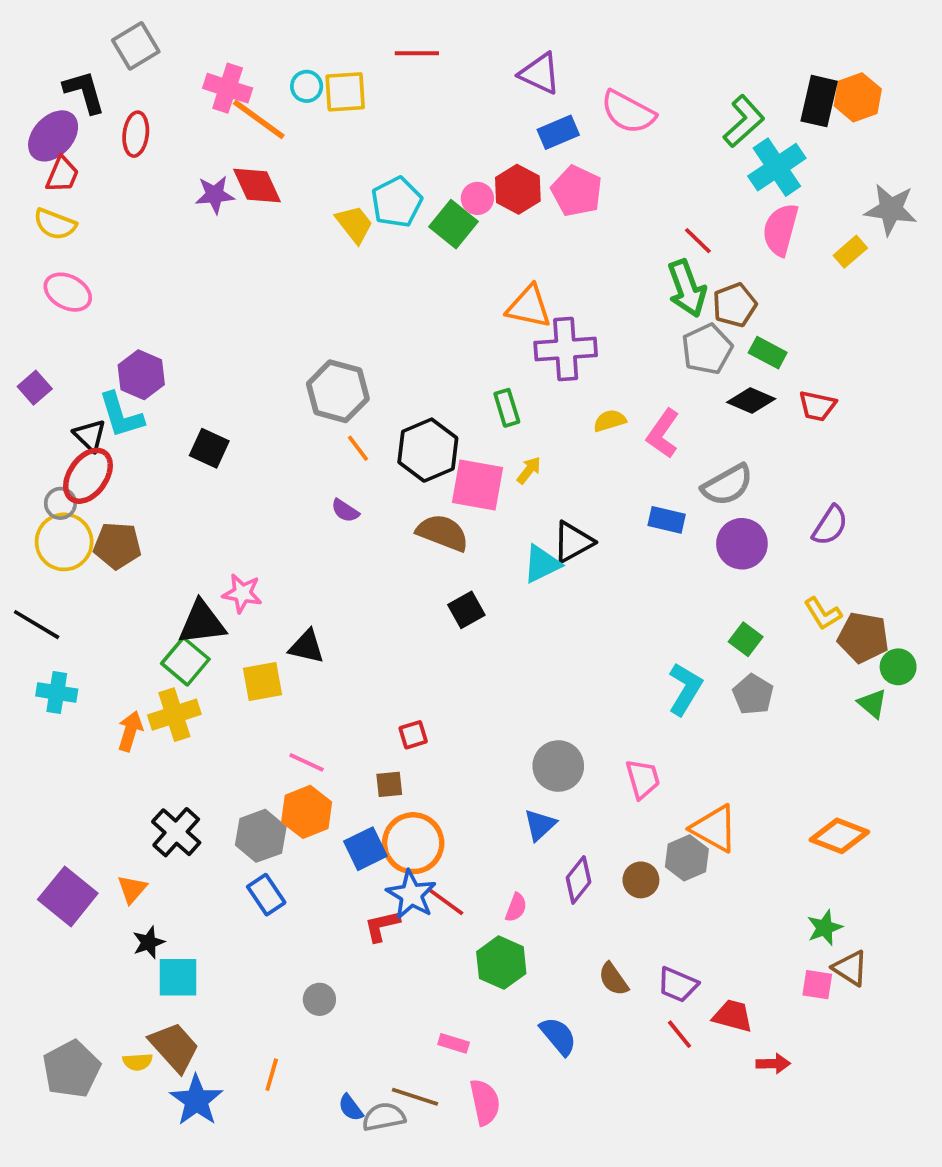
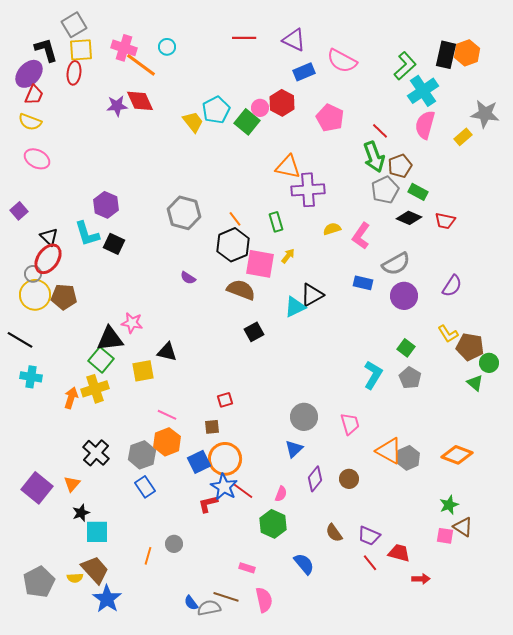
red line: (417, 53) -> (244, 38), moved
yellow square: (345, 92) -> (81, 50), moved
pink pentagon: (577, 191) -> (330, 118), moved
purple hexagon: (141, 375) -> (106, 205), moved
cyan L-shape: (121, 415) -> (87, 234), moved
orange line: (358, 448) -> (235, 219), moved
gray hexagon: (687, 858) -> (408, 458), moved
orange line: (272, 1075) -> (148, 556), moved

